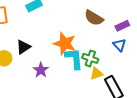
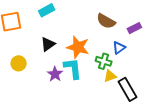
blue triangle: (119, 45) -> (119, 48), moved, turned 40
black triangle: (23, 47) -> (48, 44), moved
cyan L-shape: (74, 59) -> (73, 68), moved

